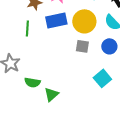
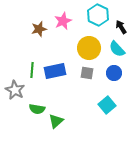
blue rectangle: (56, 20) -> (55, 71), moved
green line: (27, 28) -> (32, 70), moved

